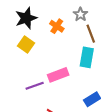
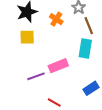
yellow square: (26, 45) -> (27, 37), turned -35

